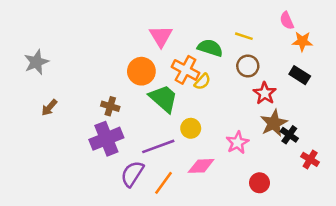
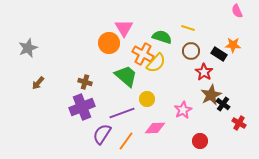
pink semicircle: (287, 21) -> (237, 11), moved
orange star: (302, 41) -> (233, 45), moved
orange circle: (141, 71) -> (109, 43), moved
black rectangle: (300, 75) -> (219, 54), moved
yellow semicircle: (202, 82) -> (156, 63), size x1.5

